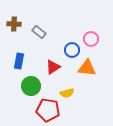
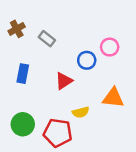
brown cross: (14, 24) -> (17, 29), turned -32
orange triangle: (87, 68) -> (113, 98), moved
green circle: (31, 86) -> (23, 124), moved

